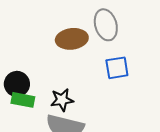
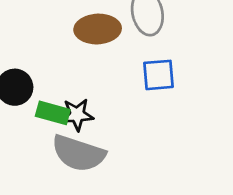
green rectangle: (23, 100) -> (53, 113), moved

